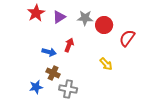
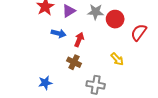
blue arrow: (49, 52) -> (59, 33), moved
brown cross: (53, 73) -> (74, 62), moved
gray cross: (68, 89) -> (96, 85), moved

